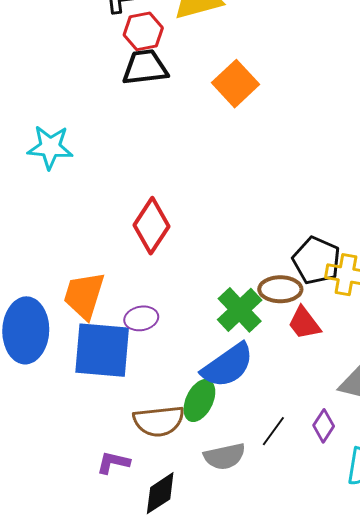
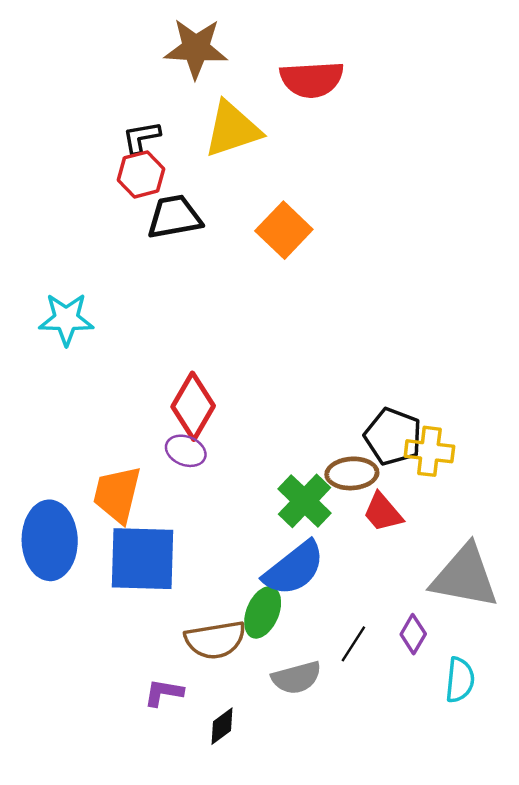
red hexagon: (143, 31) -> (141, 174), moved
purple ellipse: (141, 318) -> (186, 451), moved, turned 36
black diamond: (160, 493) -> (222, 726), size x0.7

